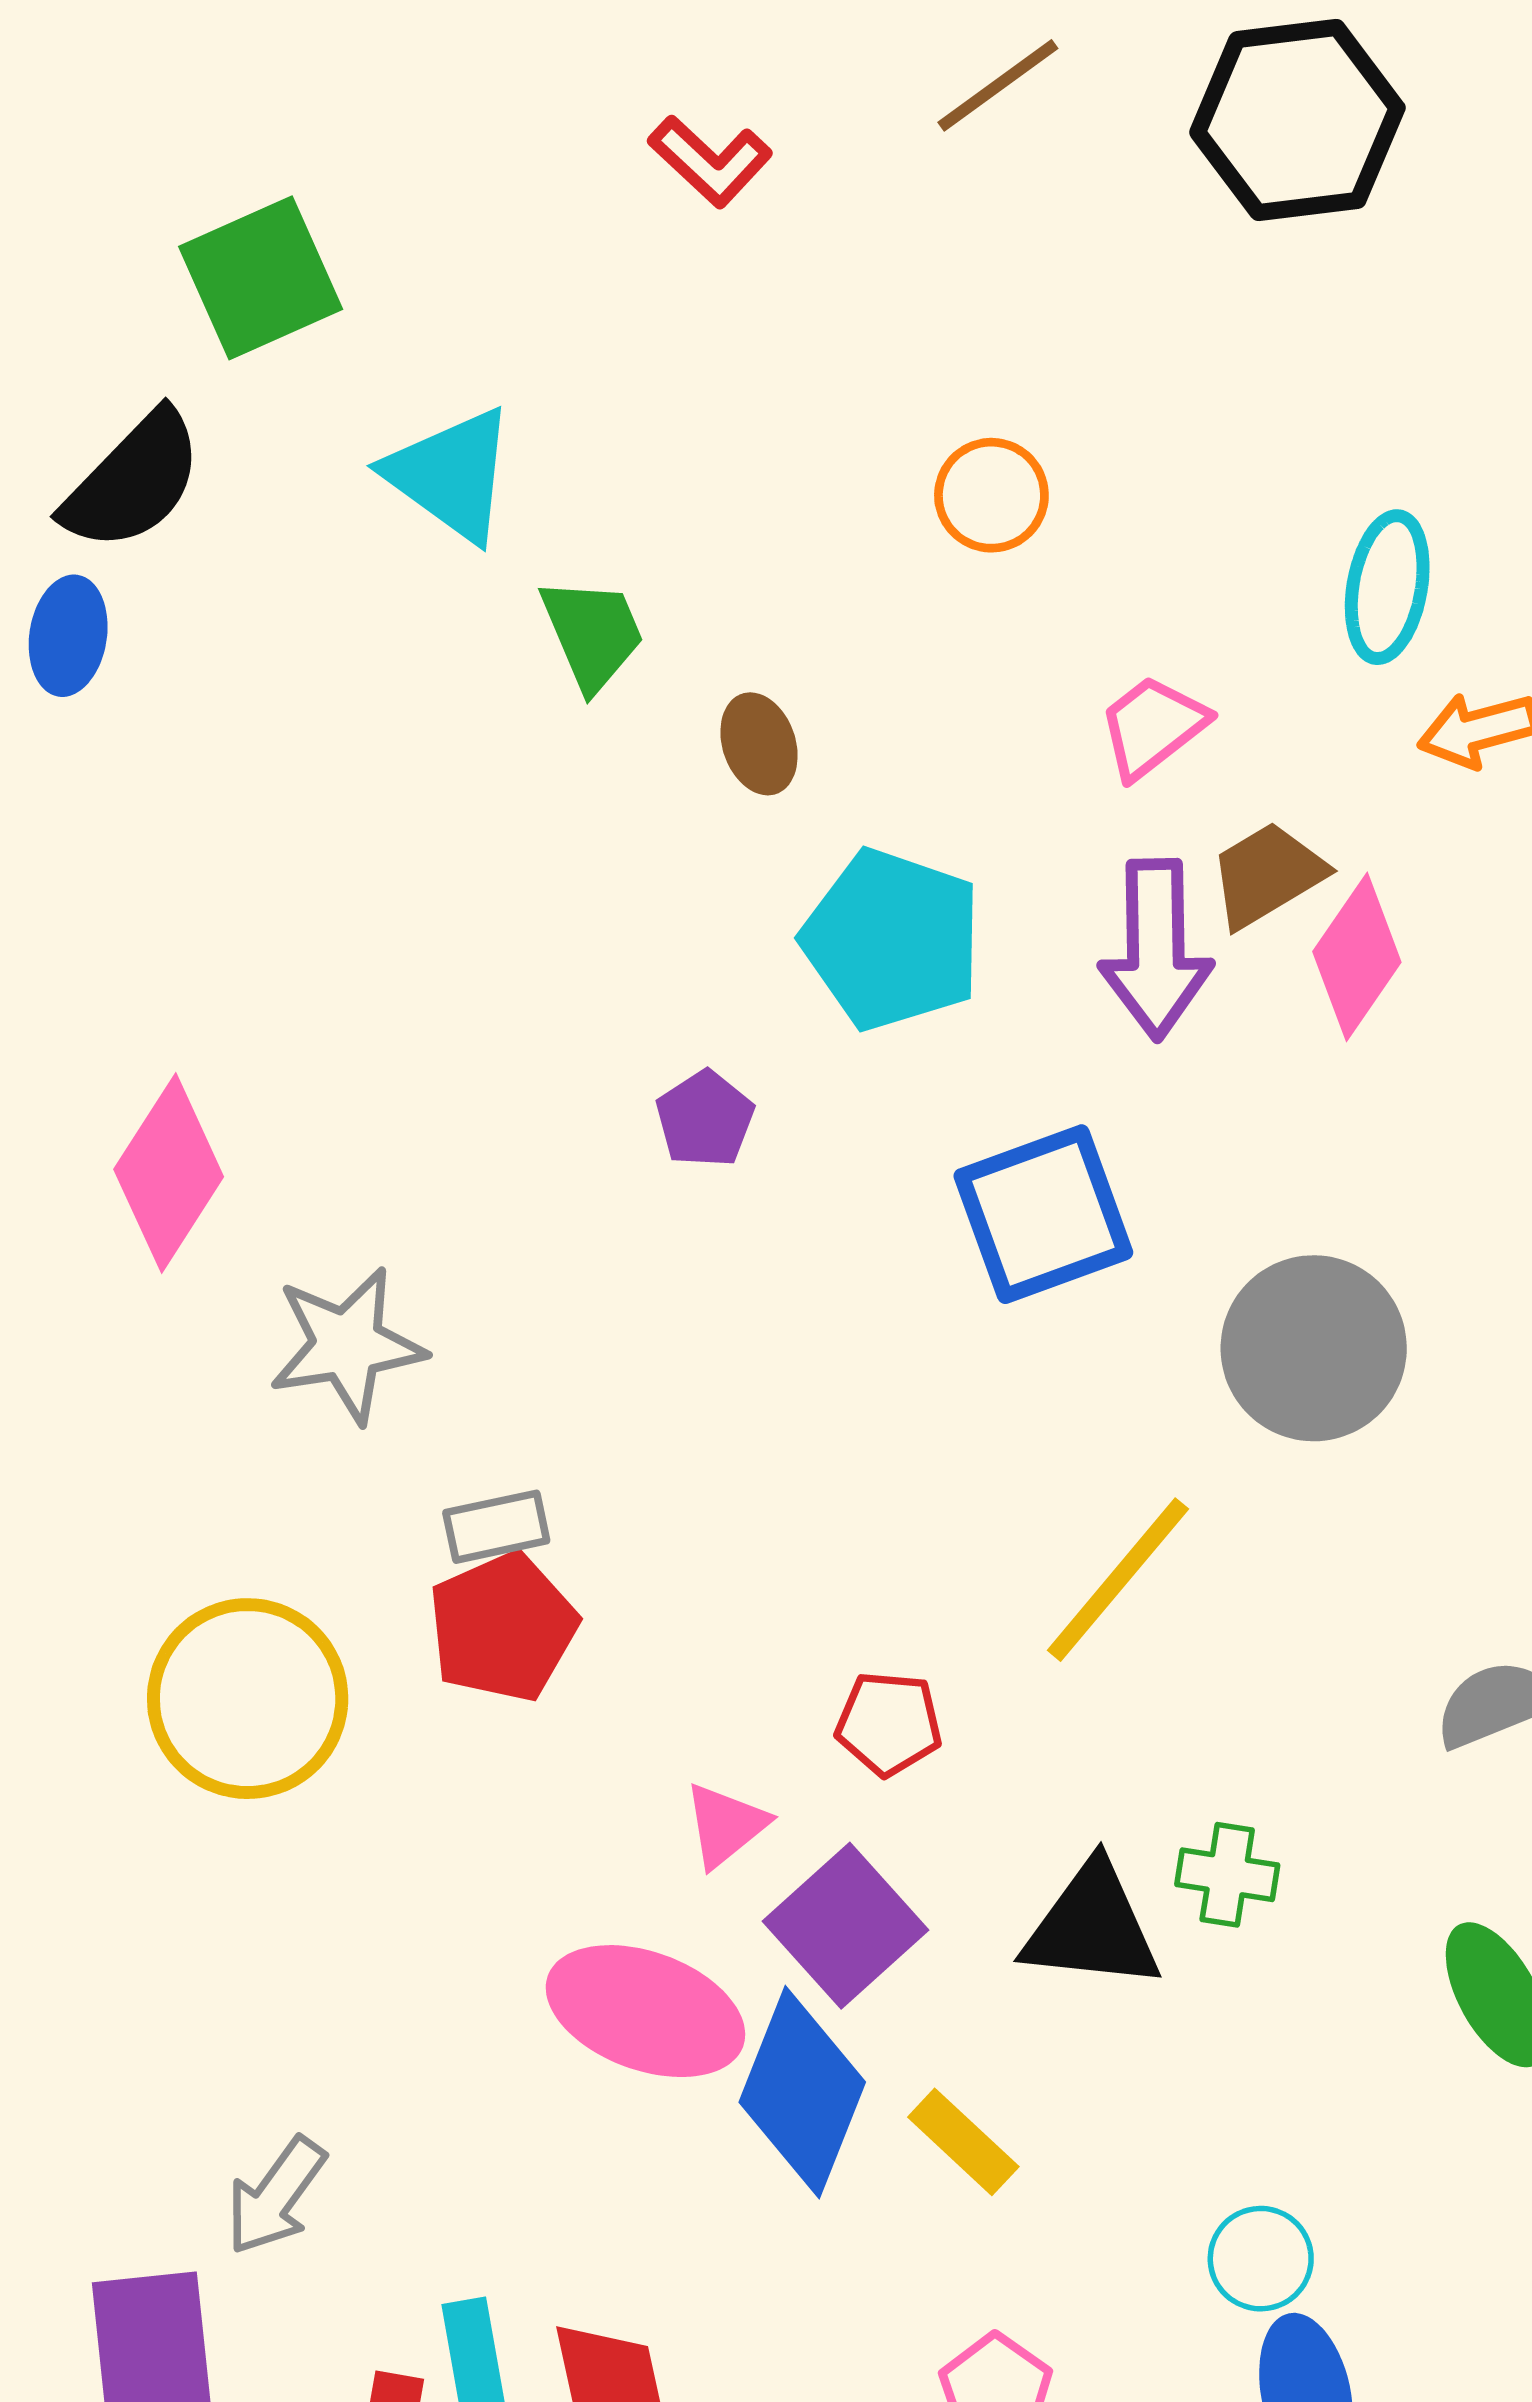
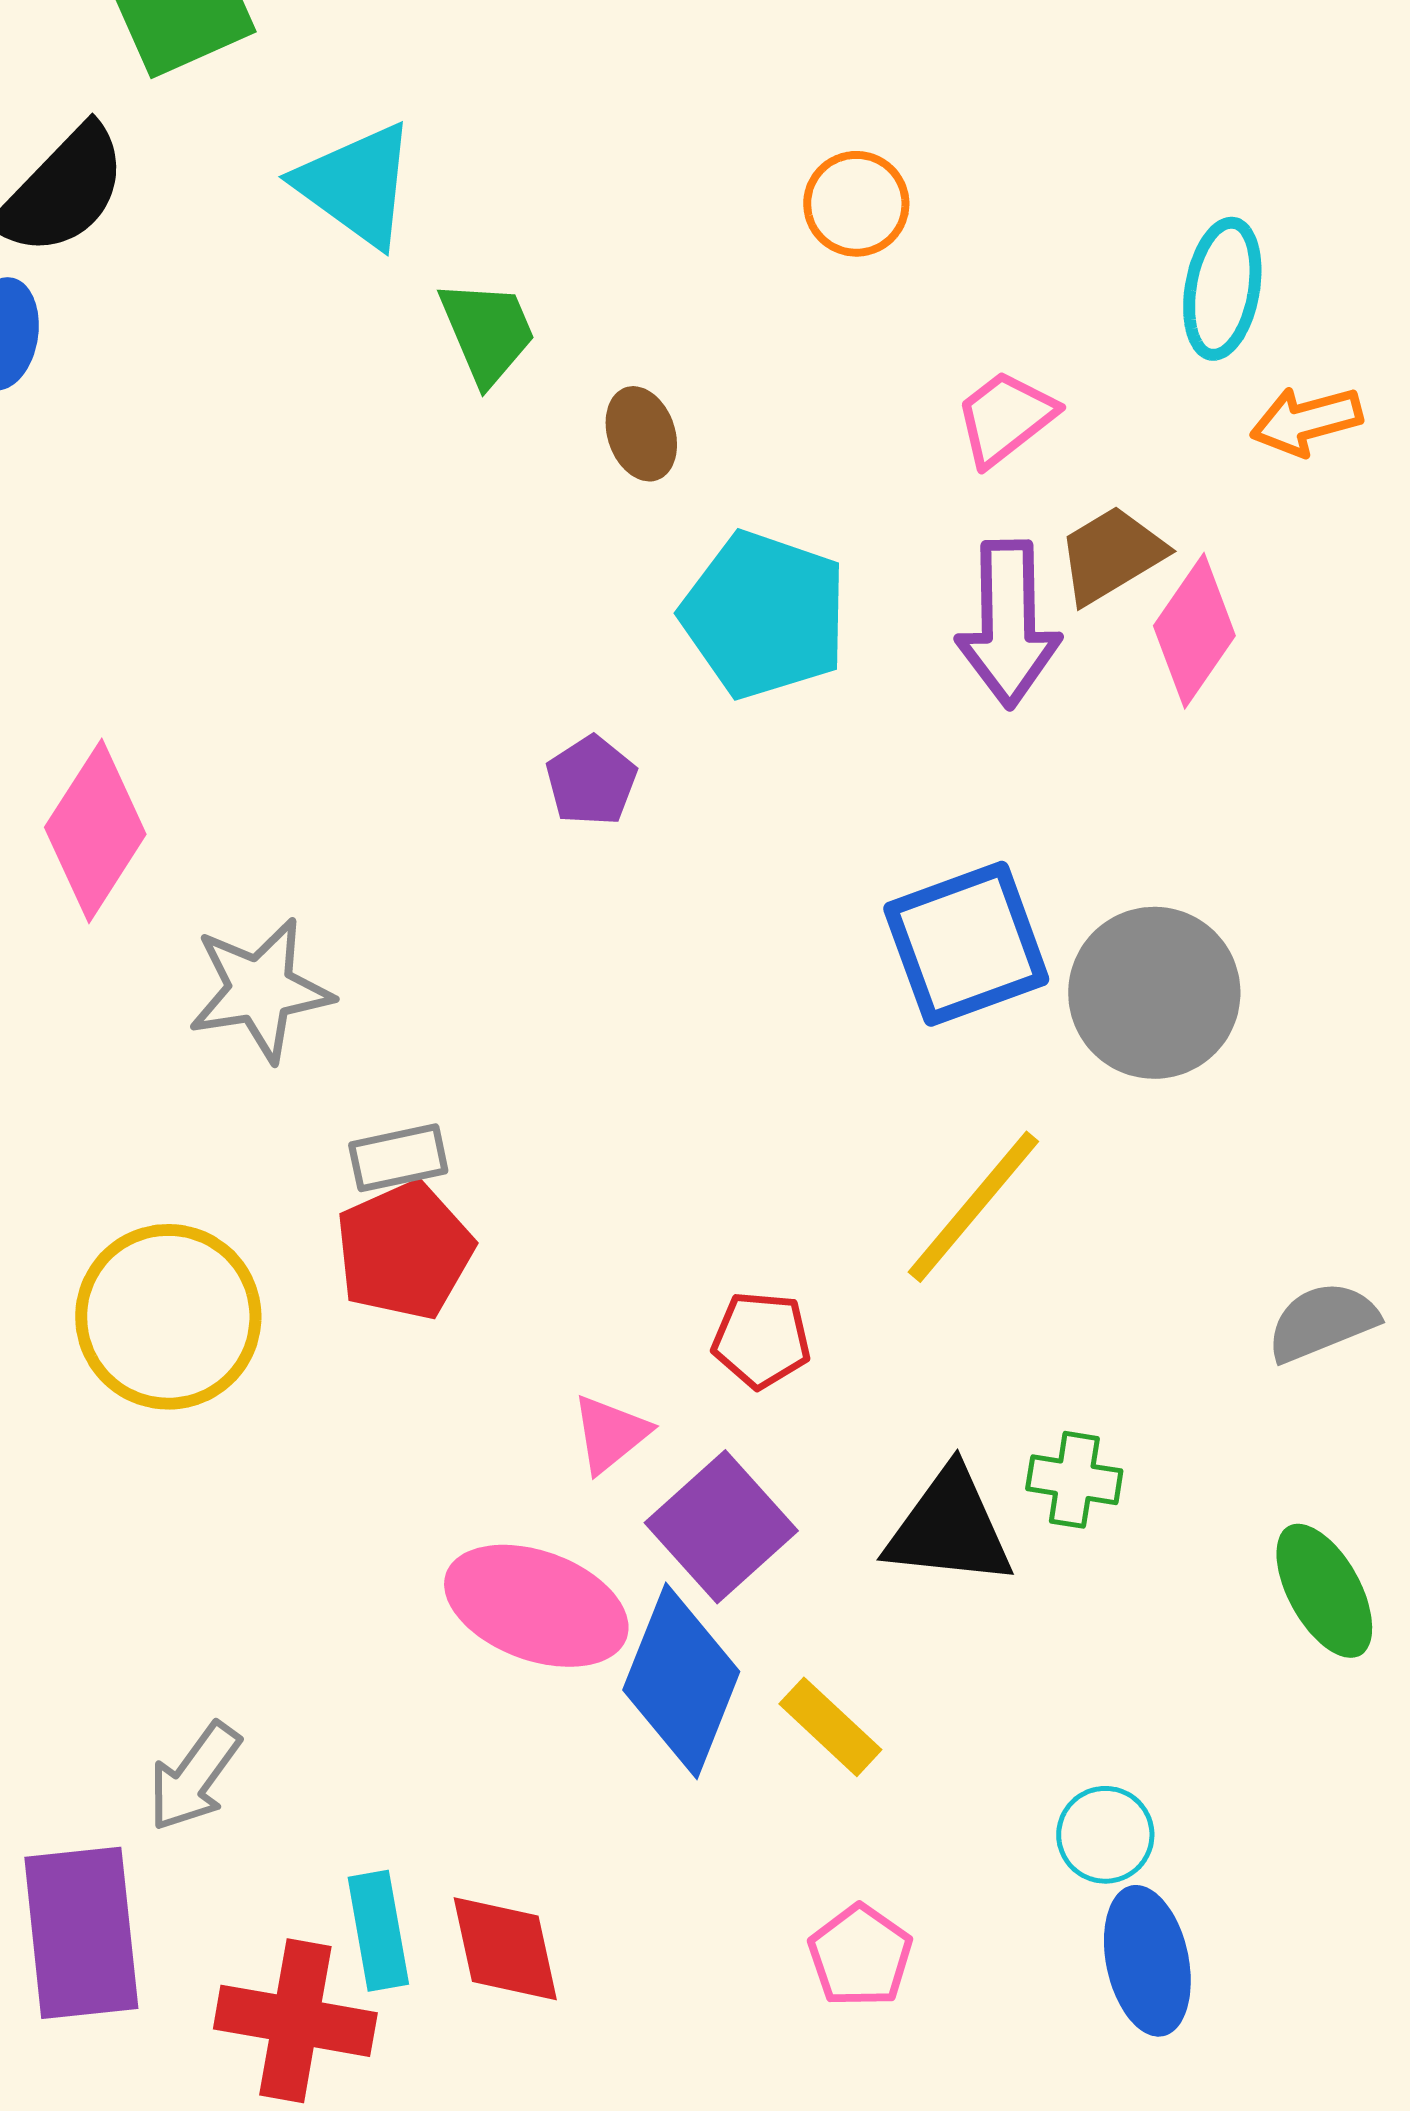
blue square: (1043, 1214) -> (966, 944), moved

